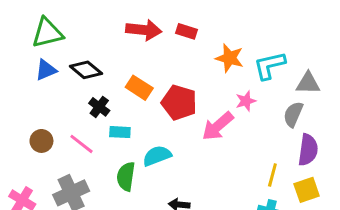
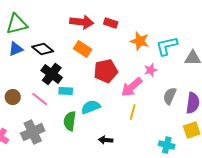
orange rectangle: (139, 88) -> (83, 49), moved
red pentagon: (179, 102) -> (106, 71), turned -30
black cross: (99, 107) -> (52, 74), size x1.5
gray semicircle: (293, 114) -> (170, 96), moved
yellow line: (272, 175) -> (133, 112), moved

